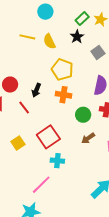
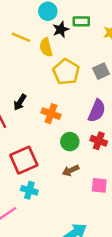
green rectangle: (82, 19) -> (81, 21), moved, turned 32
black star: (77, 37) -> (61, 30), moved
yellow pentagon: (62, 70) -> (66, 72), moved

